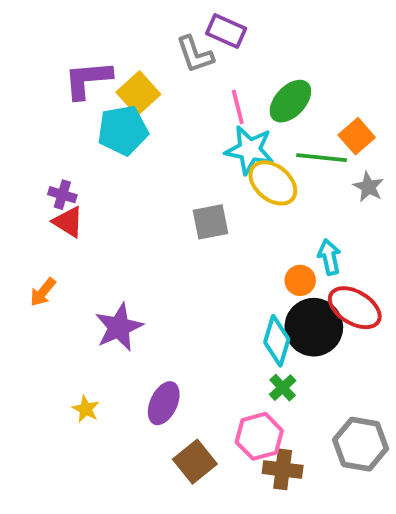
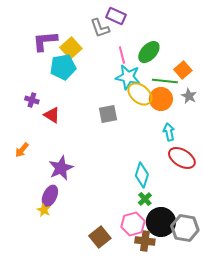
red triangle: (68, 222) -> (52, 115), moved
orange circle: (300, 280) -> (161, 99), moved, size x1.5
black circle: (314, 327) -> (161, 222), moved
purple ellipse: (164, 403) -> (50, 196), moved

